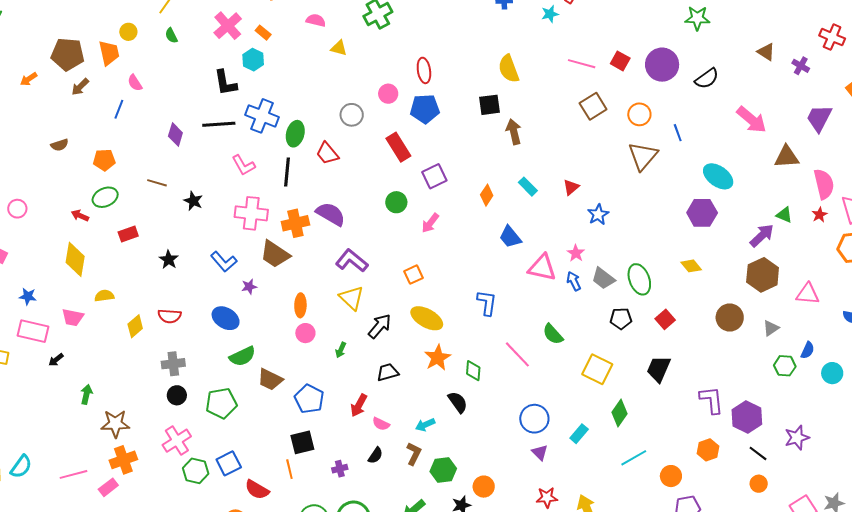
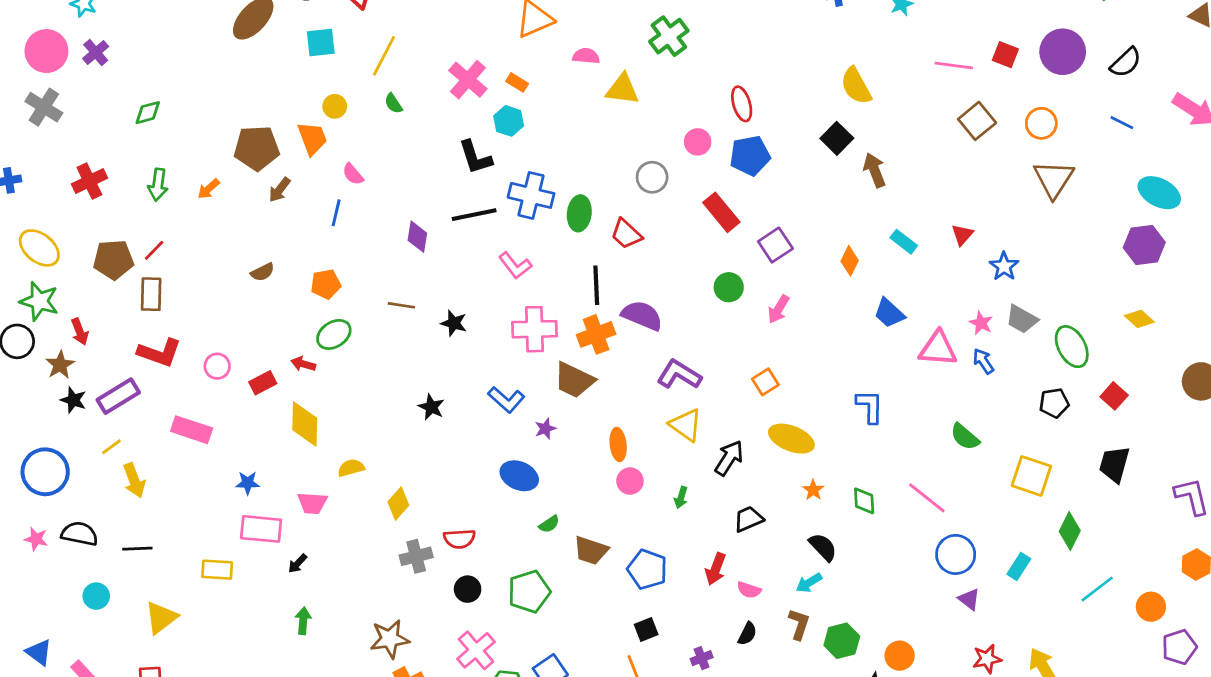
yellow triangle: (339, 48) -> (622, 89), size x1.5
black square: (490, 105) -> (837, 138), turned -30
blue line: (678, 133) -> (1122, 123), moved, turned -36
black line: (287, 172) -> (596, 285), moved
red rectangle: (128, 234) -> (263, 383), moved
gray trapezoid: (603, 278) -> (1022, 319), moved
red semicircle: (169, 316) -> (459, 539), moved
pink line: (517, 354) -> (927, 498), moved
green semicircle: (242, 356) -> (549, 524), size x0.6
orange star: (438, 358) -> (813, 490), size x0.6
gray cross: (173, 364) -> (416, 556), moved
green arrow: (86, 394) -> (303, 621), moved
black semicircle: (458, 402) -> (823, 547), moved
black square: (302, 442) -> (646, 629), size x0.7

